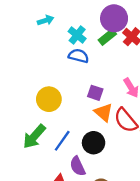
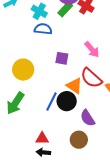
orange triangle: (104, 112) -> (74, 86), moved
blue line: (62, 141) -> (52, 101), moved
purple semicircle: (78, 166) -> (88, 118), moved

